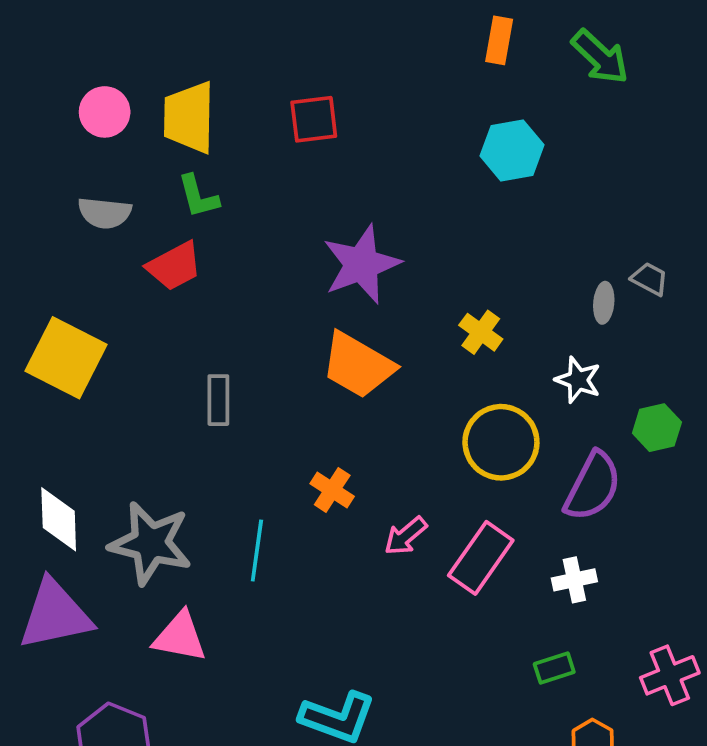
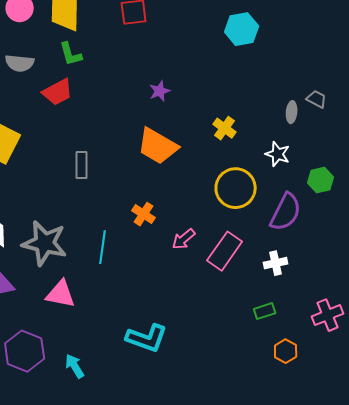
purple star: (362, 264) -> (160, 91), size x0.5

